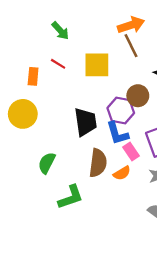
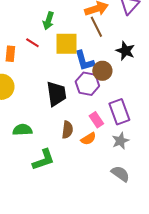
green arrow: (60, 31) -> (48, 21), moved, turned 60
blue L-shape: (117, 133) -> (84, 61), moved
green semicircle: (47, 163) -> (22, 130), turned 60
brown semicircle: (98, 163) -> (67, 130), size x0.7

